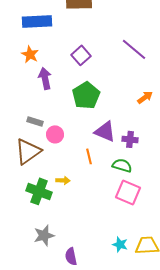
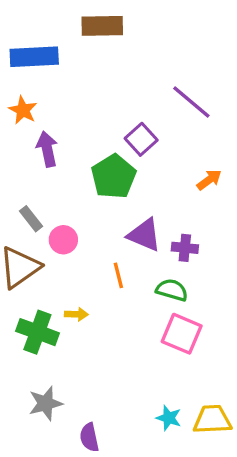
purple square: (81, 55) -> (141, 139), moved
gray rectangle: (35, 121) -> (31, 219), turned 35

